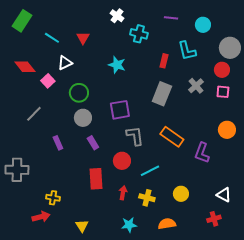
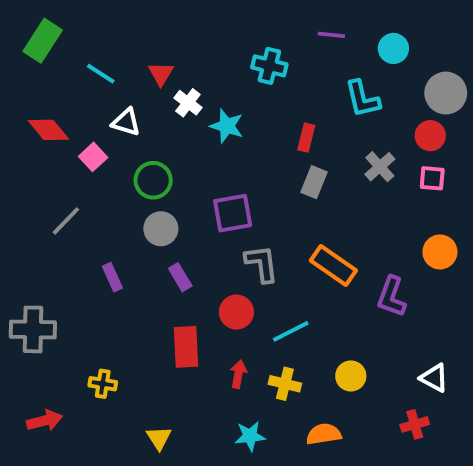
white cross: (117, 16) -> (188, 103), moved
red rectangle: (164, 61) -> (306, 138), moved
white triangle: (65, 63) -> (126, 122), turned 42
gray rectangle: (162, 94) -> (314, 182), size x0.7
red arrow: (41, 217) -> (45, 421), moved

